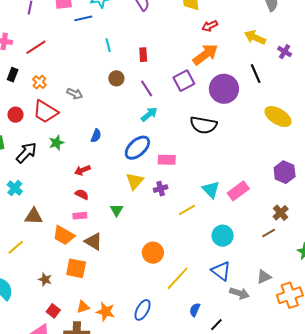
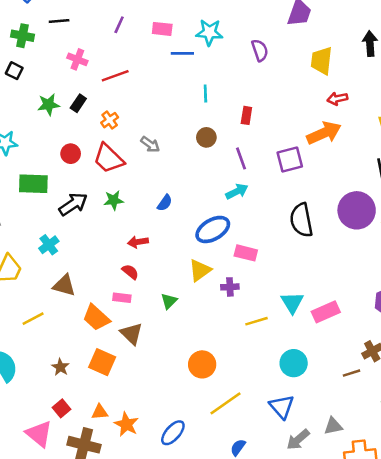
purple circle: (224, 89) -> (357, 210), moved
black semicircle: (203, 125) -> (301, 220), turned 56
gray arrow: (239, 293) -> (298, 440), turned 108

